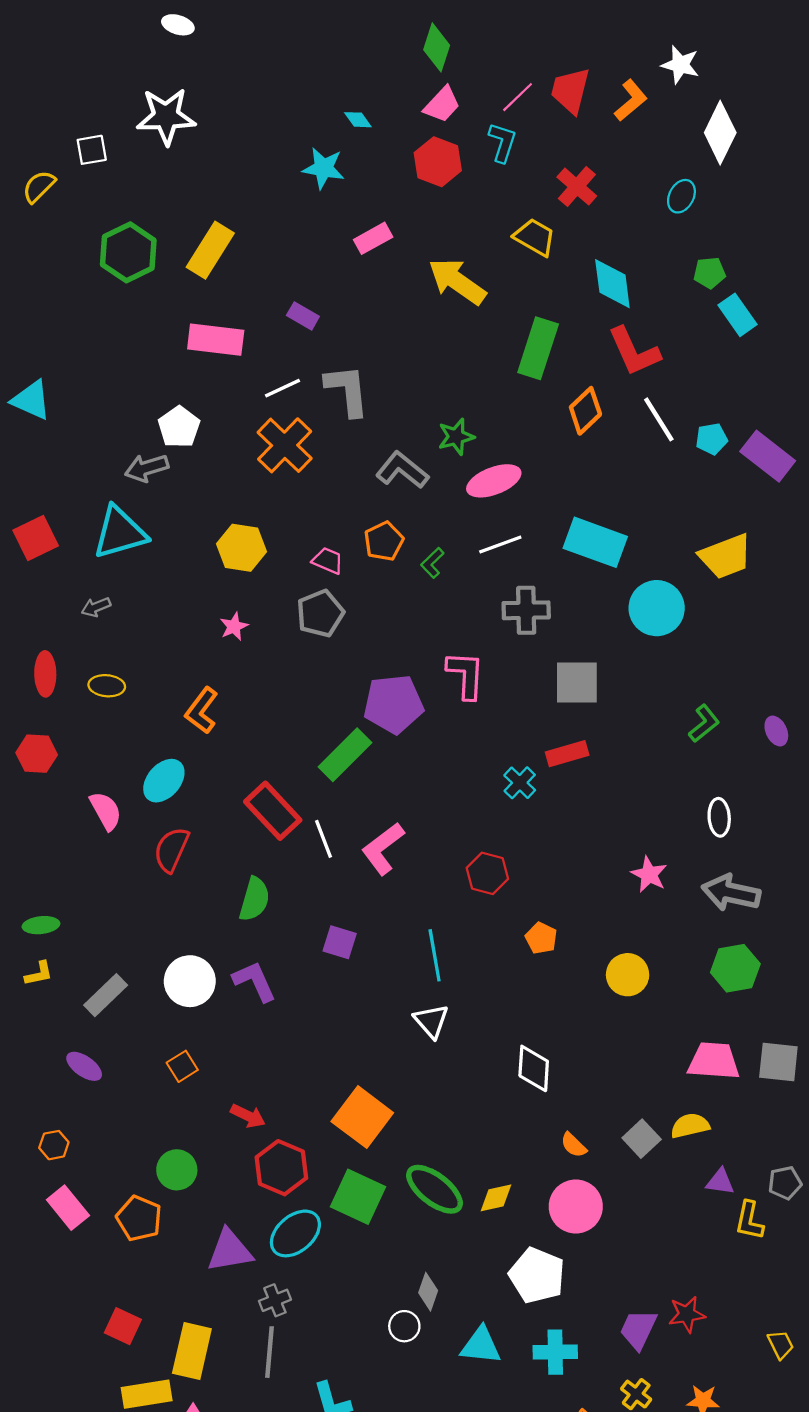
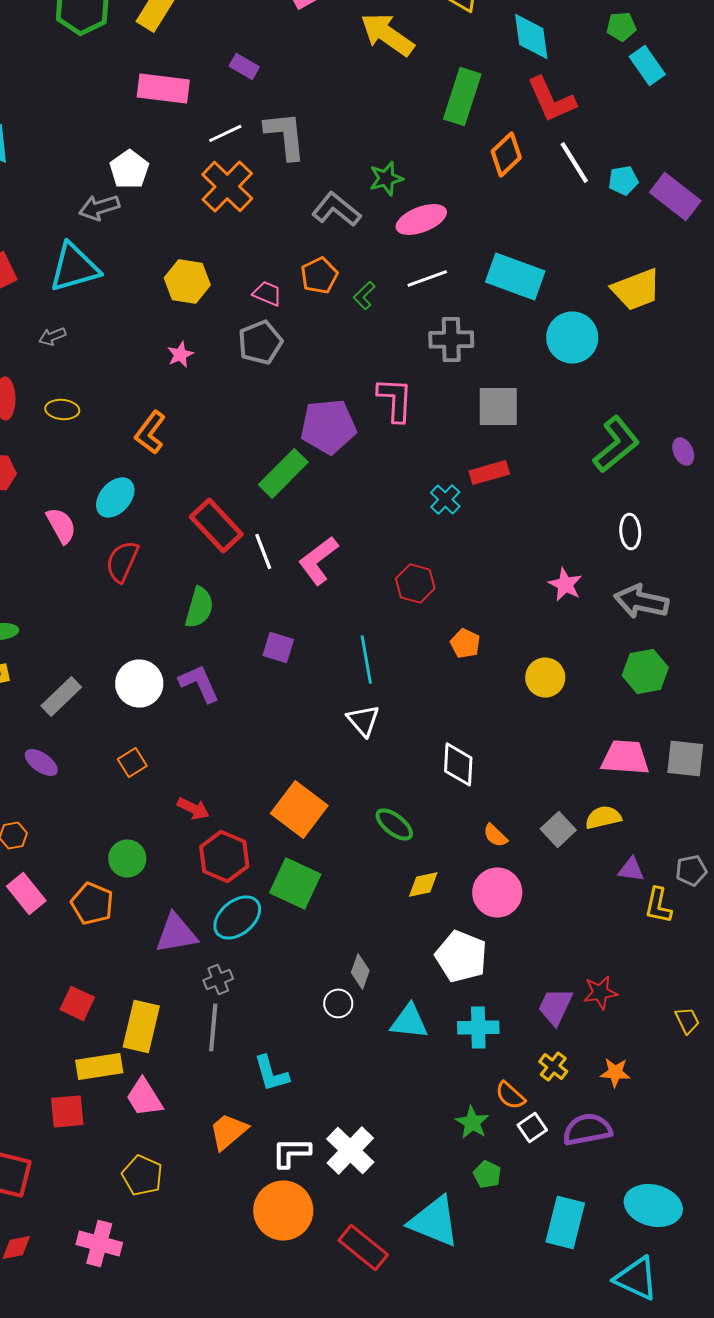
green L-shape: (704, 723) -> (616, 444), size x1.6
green ellipse: (435, 1189) -> (394, 824), moved, size x0.7

